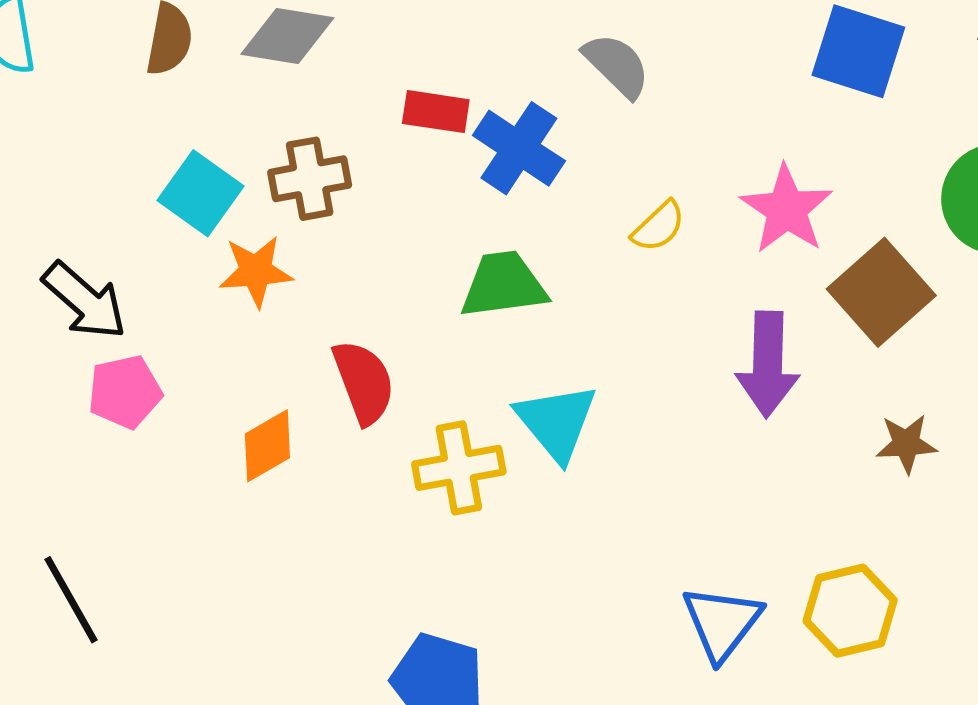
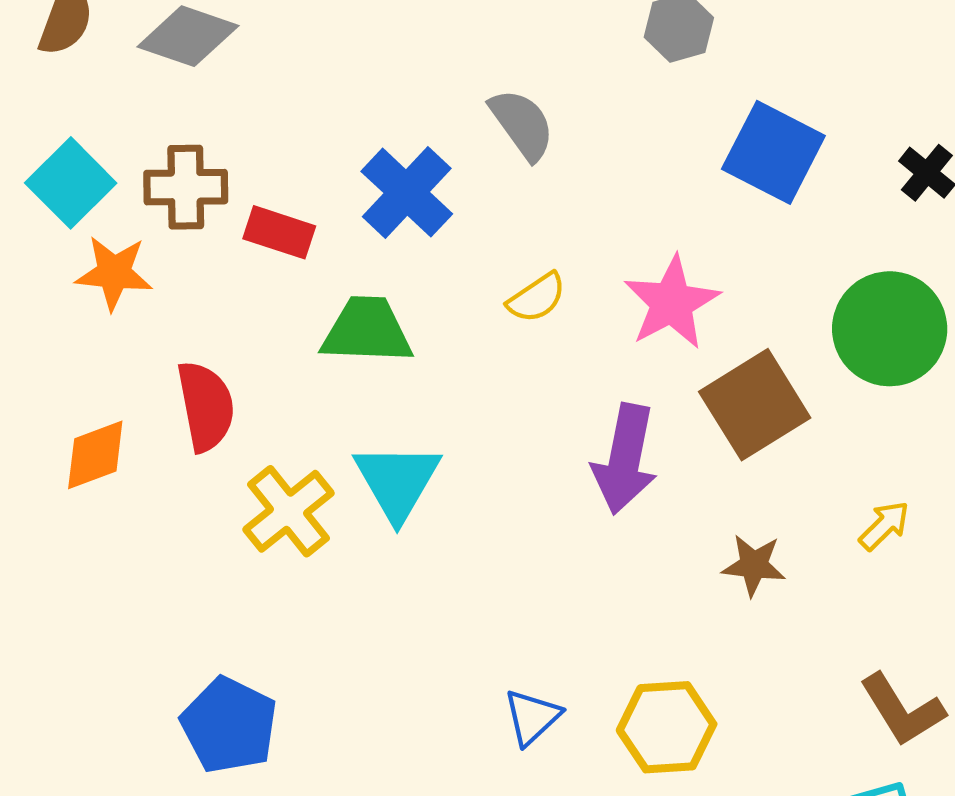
red rectangle: (436, 112) -> (279, 232), moved
yellow cross: (459, 468) -> (288, 511), turned -38
blue triangle: (722, 623) -> (532, 717), size x0.7

